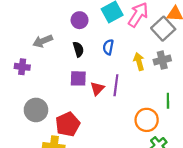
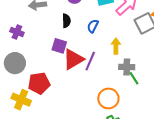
gray cross: (162, 60) -> (127, 67), moved
purple cross: (22, 67) -> (17, 32), moved
red triangle: (97, 89) -> (73, 59), size x1.6
green line: (168, 101) -> (134, 78), moved, turned -48

